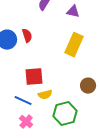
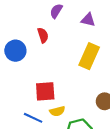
red semicircle: (27, 36) -> (43, 35), moved

